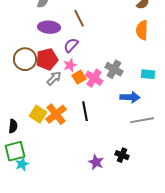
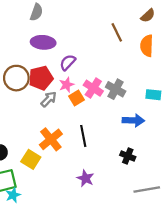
brown line: (79, 18) -> (117, 32), moved
pink cross: (94, 78) -> (93, 88), moved
yellow square: (38, 114) -> (31, 159), moved
gray line: (142, 120) -> (147, 189), moved
black cross: (122, 155) -> (128, 156), moved
purple star: (96, 162) -> (85, 178), moved

